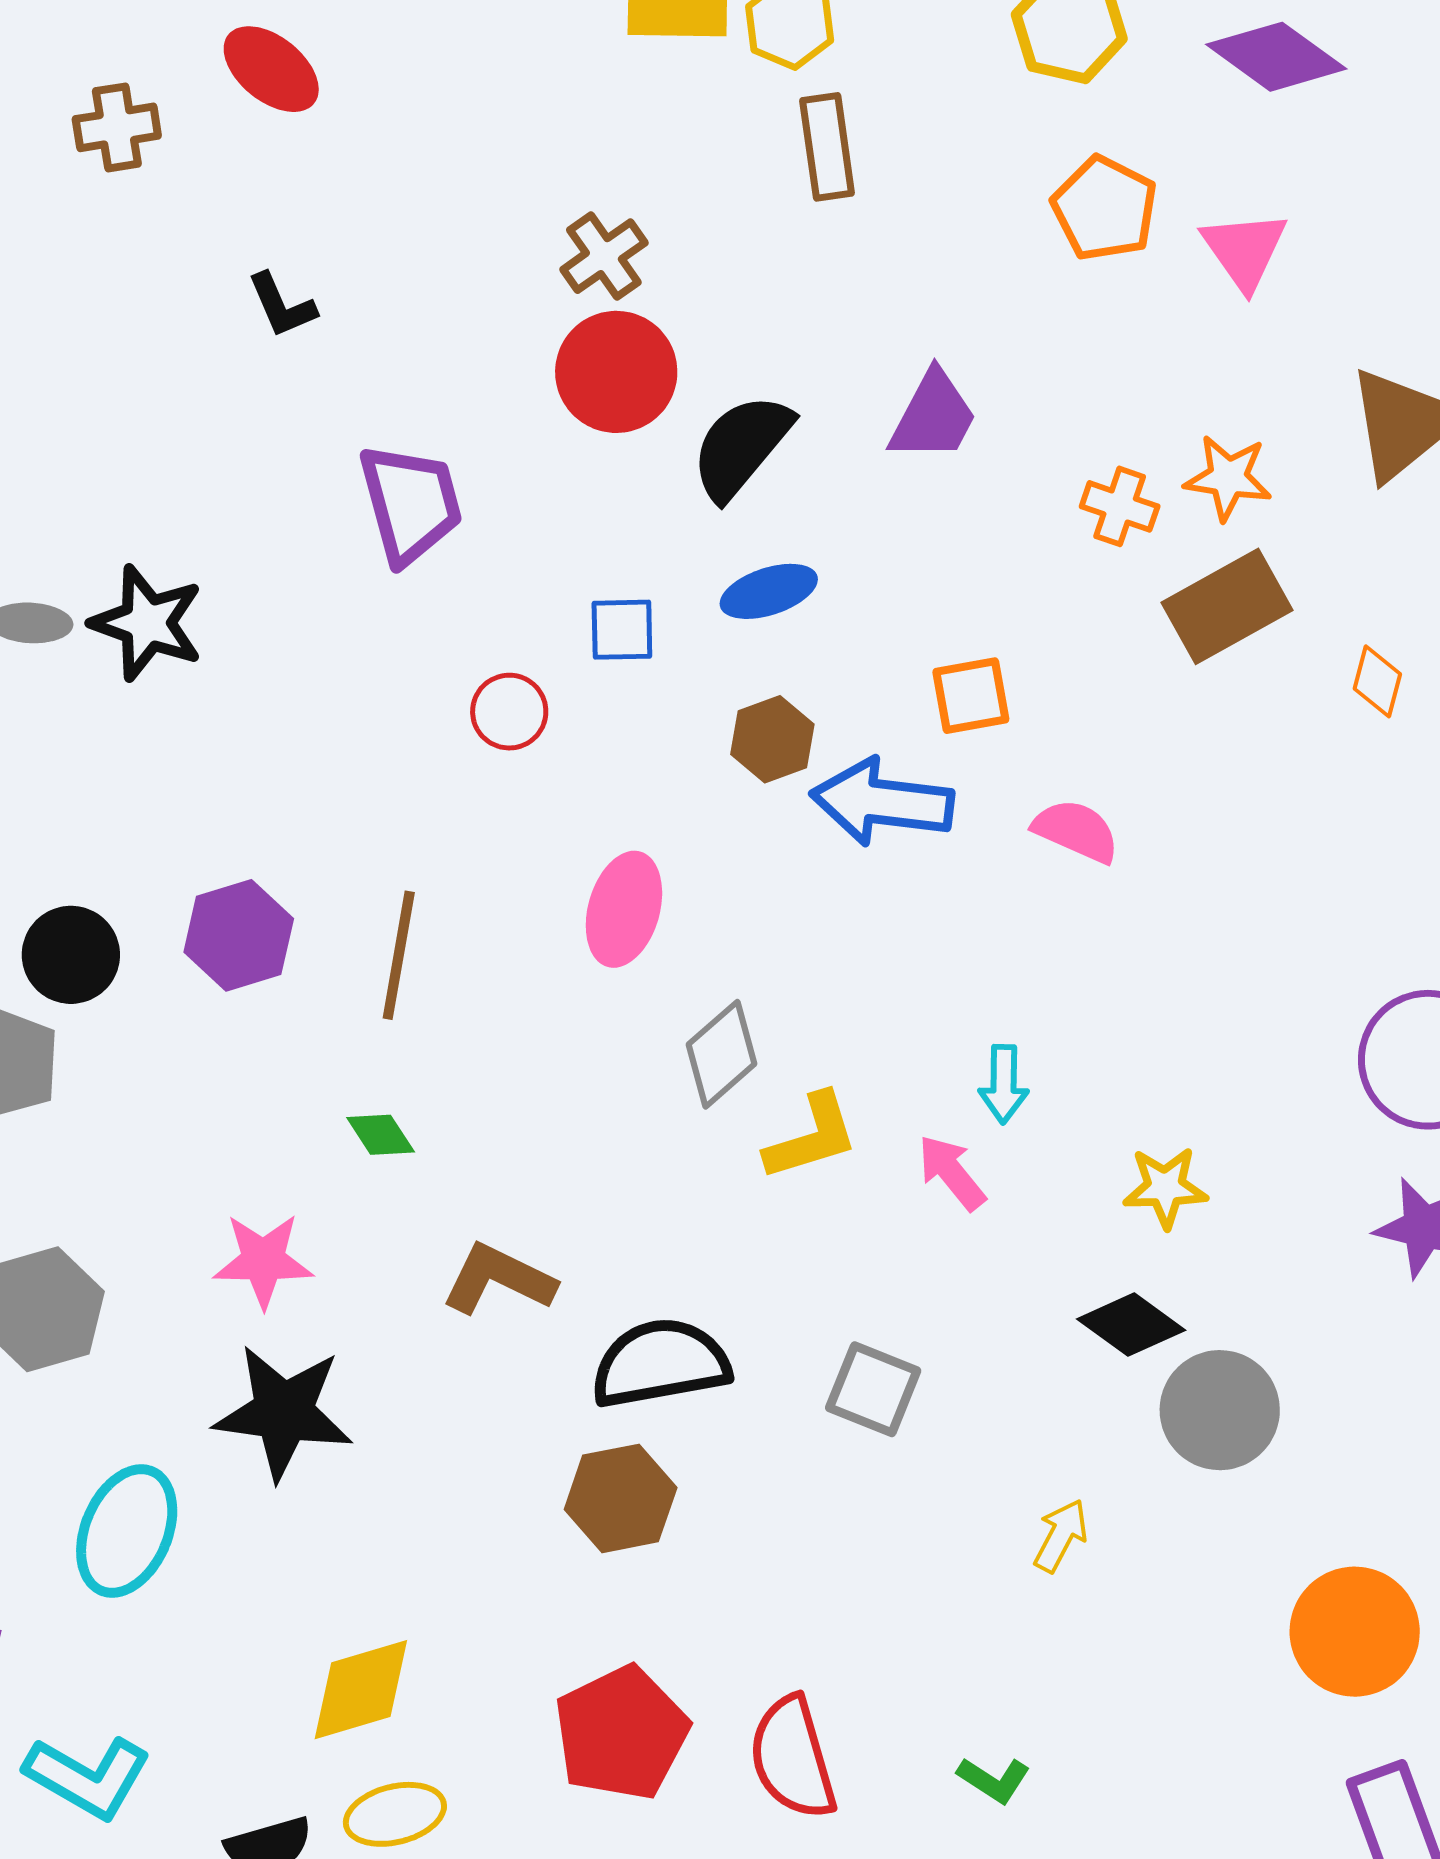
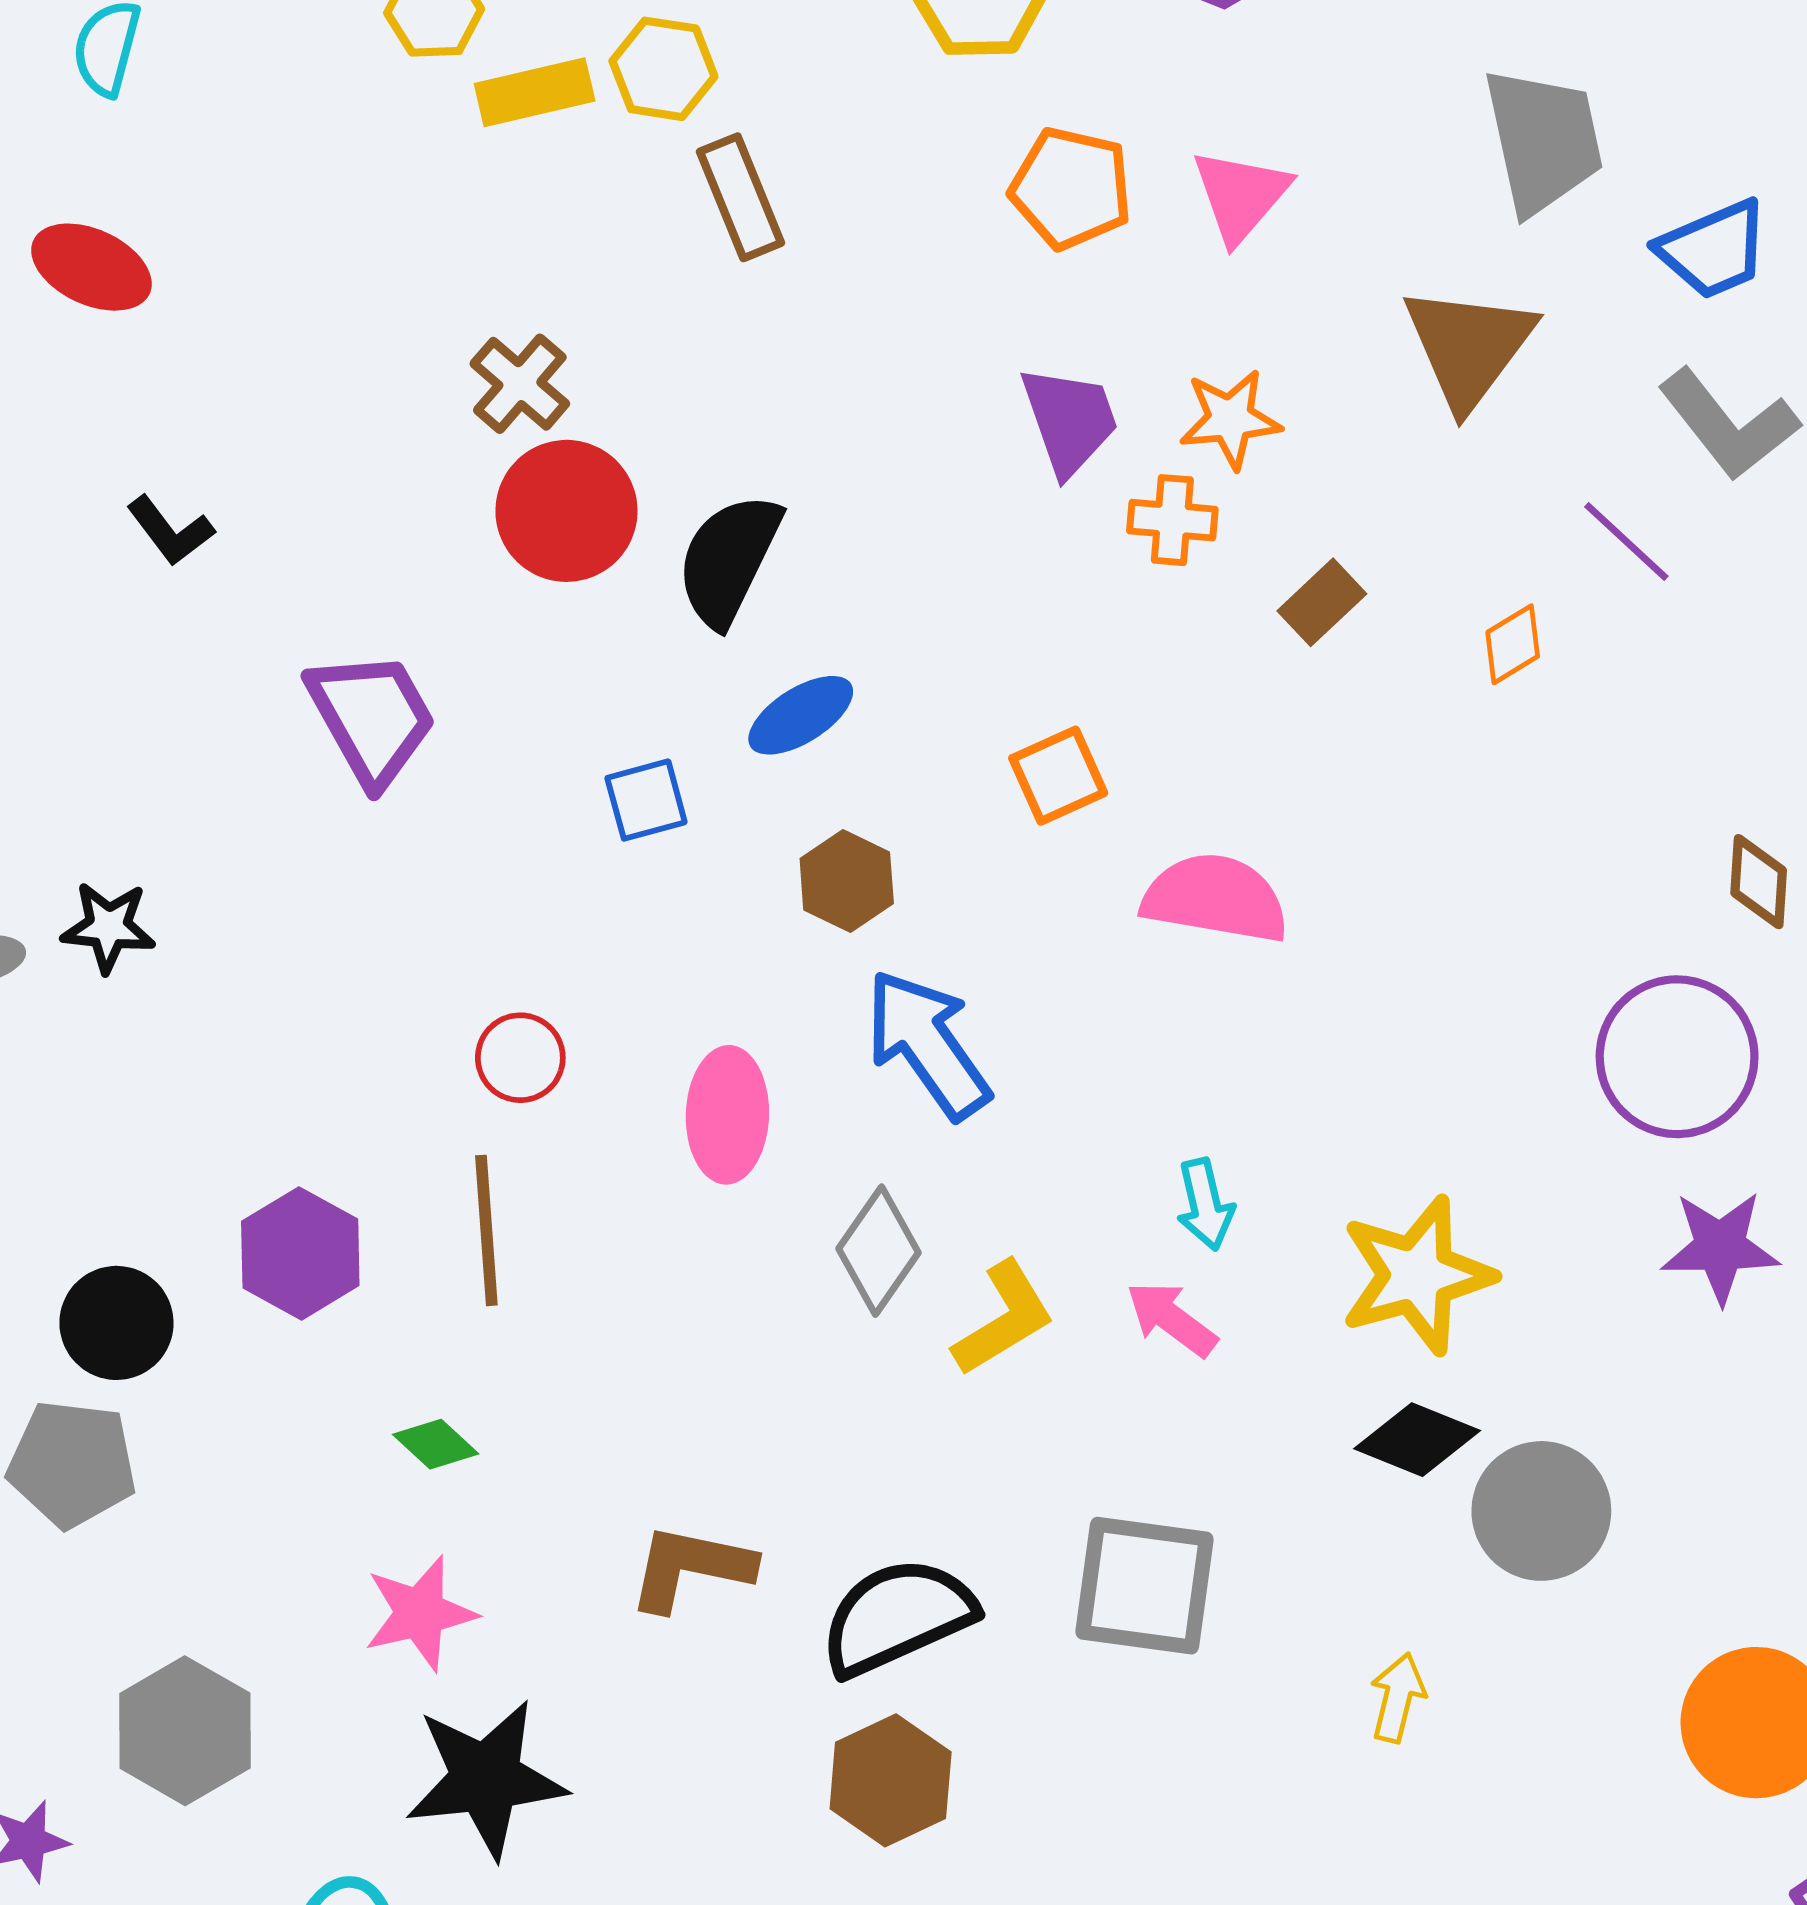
pink triangle: (1245, 250) -> (1241, 196), turned 30
purple trapezoid: (933, 416) -> (1069, 420), moved, turned -33
orange star: (1228, 478) -> (1230, 419), moved
brown rectangle: (1227, 606) -> (1322, 602), size x0.6
black star: (147, 623) -> (108, 927), size x0.7
orange diamond: (1377, 681) -> (1513, 644), turned 58
red circle: (509, 712) -> (520, 1058), moved
blue arrow: (882, 802) -> (927, 1044), moved, turned 62
pink semicircle: (1076, 831) -> (1215, 898), size x1.4
green diamond: (381, 1135) -> (436, 1444), moved
yellow star: (1165, 1187) -> (1417, 1275), size x1.6
gray square: (873, 1389) -> (1144, 1586), size x1.4

